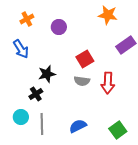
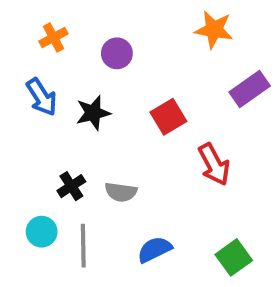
black star: (47, 74) -> (93, 113), moved
gray semicircle: (82, 81) -> (121, 192), moved
red arrow: (108, 83) -> (214, 164), turned -30

